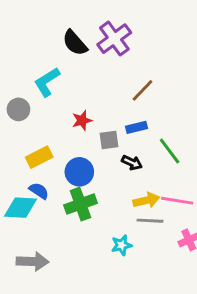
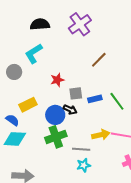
black semicircle: (75, 43) -> (40, 24), moved, turned 126
blue rectangle: (136, 127) -> (95, 99), moved
black arrow: (132, 163) -> (70, 110), moved
blue semicircle: (39, 191) -> (12, 120), moved
gray line: (150, 221) -> (81, 149), moved

